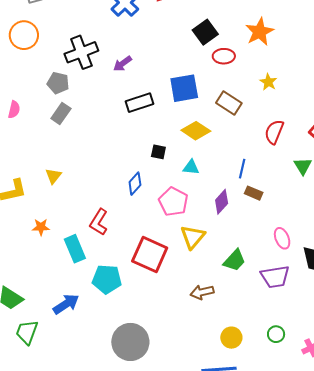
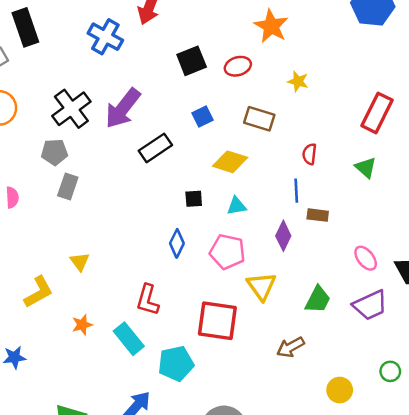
black square: (205, 32) -> (192, 61), moved, turned 30
purple arrow: (122, 64) -> (123, 108), size x1.8
blue square: (184, 88) -> (203, 116), size x0.6
red semicircle: (274, 132) -> (309, 154), moved, size x0.7

